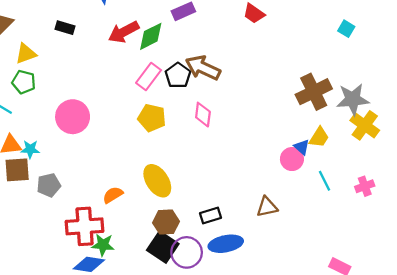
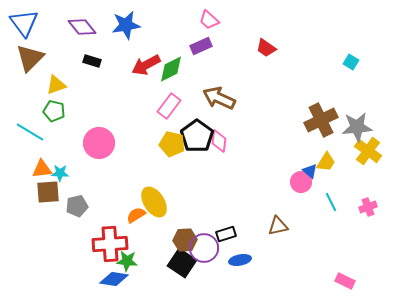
black pentagon: (178, 75) -> (197, 136), moved, size x1.4
yellow ellipse: (157, 181) -> (154, 202), moved
blue ellipse: (226, 244) -> (240, 260), size x0.7
purple circle: (187, 252) -> (204, 248), moved

